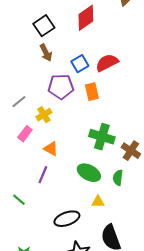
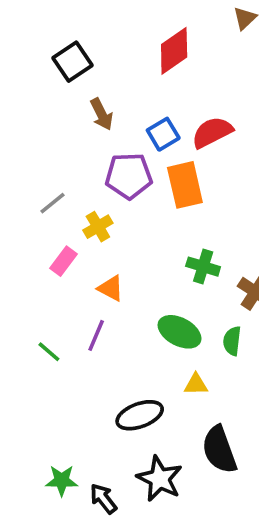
black square: (44, 26) -> (73, 62), moved
orange rectangle: (92, 92) -> (185, 185), size x1.4
green cross: (102, 137) -> (203, 267), size x0.7
green line: (19, 200) -> (49, 352), moved

